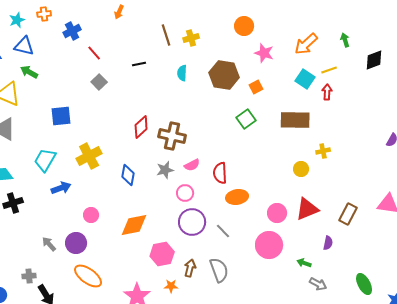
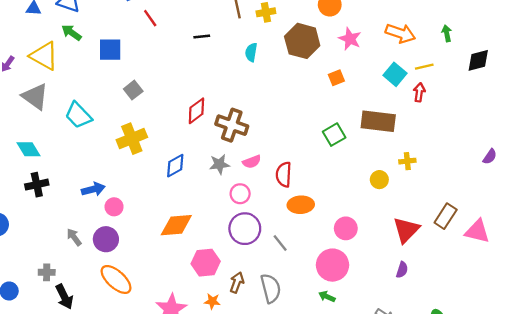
orange arrow: (306, 44) -> (400, 33), turned -125
brown hexagon: (224, 75) -> (302, 41), moved
gray square: (99, 82) -> (133, 90), moved
blue square: (61, 116) -> (110, 50), moved
green square: (246, 119) -> (334, 135), moved
cyan trapezoid: (45, 160) -> (78, 115), moved, turned -80
blue diamond: (128, 175) -> (175, 166), turned 45
blue arrow: (61, 188) -> (93, 189), moved
red triangle: (307, 209) -> (406, 230), moved, turned -30
brown rectangle: (348, 214) -> (446, 216), moved
pink circle: (91, 215) -> (114, 207), moved
green arrow: (304, 263) -> (327, 297), moved

